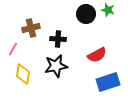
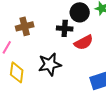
black cross: (58, 39) -> (65, 28), moved
red semicircle: (97, 55) -> (84, 42), moved

